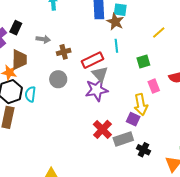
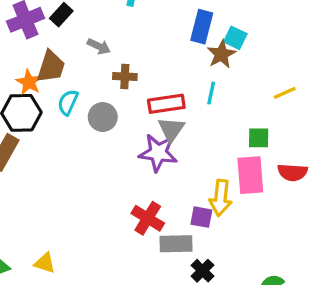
green square: (143, 61) -> (259, 138), moved
pink rectangle: (154, 86) -> (250, 175), size x1.6
cyan semicircle: (30, 94) -> (68, 102), moved
purple square: (133, 119) -> (201, 217), turned -32
red cross: (102, 129) -> (148, 218), turned -30

